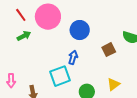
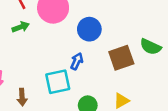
brown square: (109, 50) -> (121, 58), size x1.5

